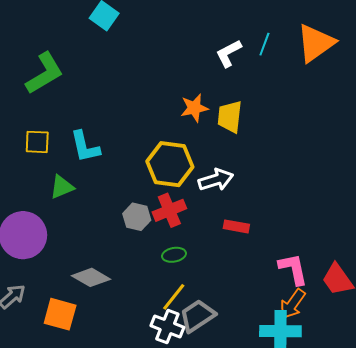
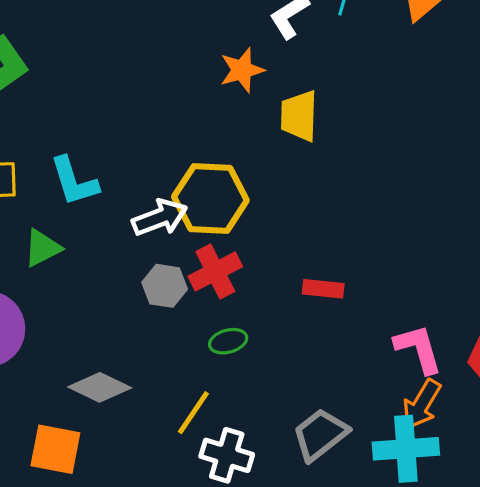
orange star: (194, 108) -> (242, 70), moved
white arrow: (216, 180) -> (160, 218), moved
yellow line: (174, 297) -> (193, 413), moved
gray trapezoid: (197, 316) -> (320, 435), moved

